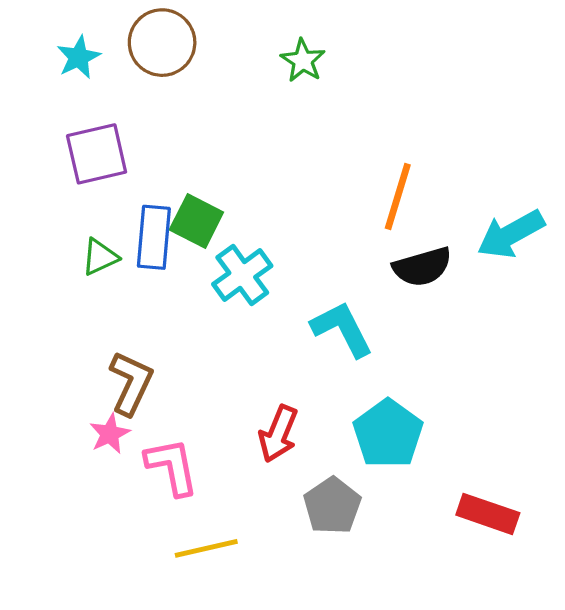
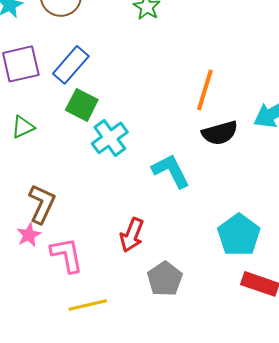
blue rectangle: (154, 237) -> (71, 65), moved, turned 36
cyan pentagon: (388, 434) -> (239, 235), moved

